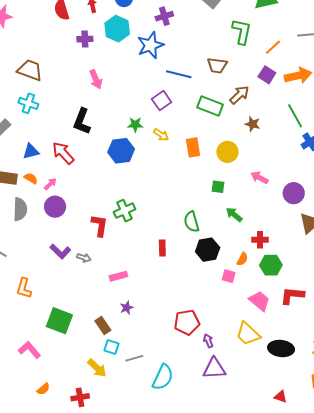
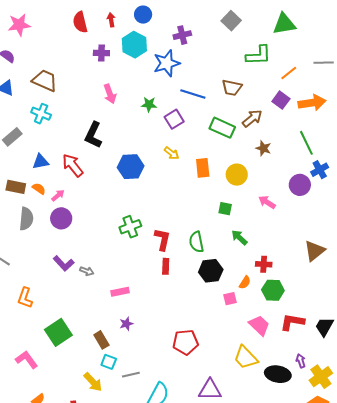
green L-shape: (242, 32) -> (258, 55), turned 72
green star: (135, 125) -> (149, 104), moved
purple circle: (294, 193) -> (300, 185), moved
red L-shape: (100, 225) -> (162, 239), moved
pink square: (229, 276) -> (230, 299), turned -32
green square: (59, 321) -> (58, 332), turned 32
purple arrow: (208, 341) -> (301, 361), moved

